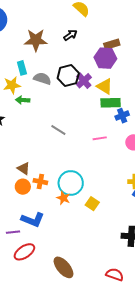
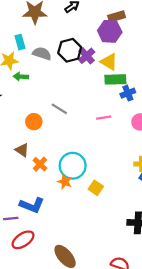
orange cross: (40, 182) -> (40, 164), turned 32
orange circle: (23, 187) -> (34, 122), moved

